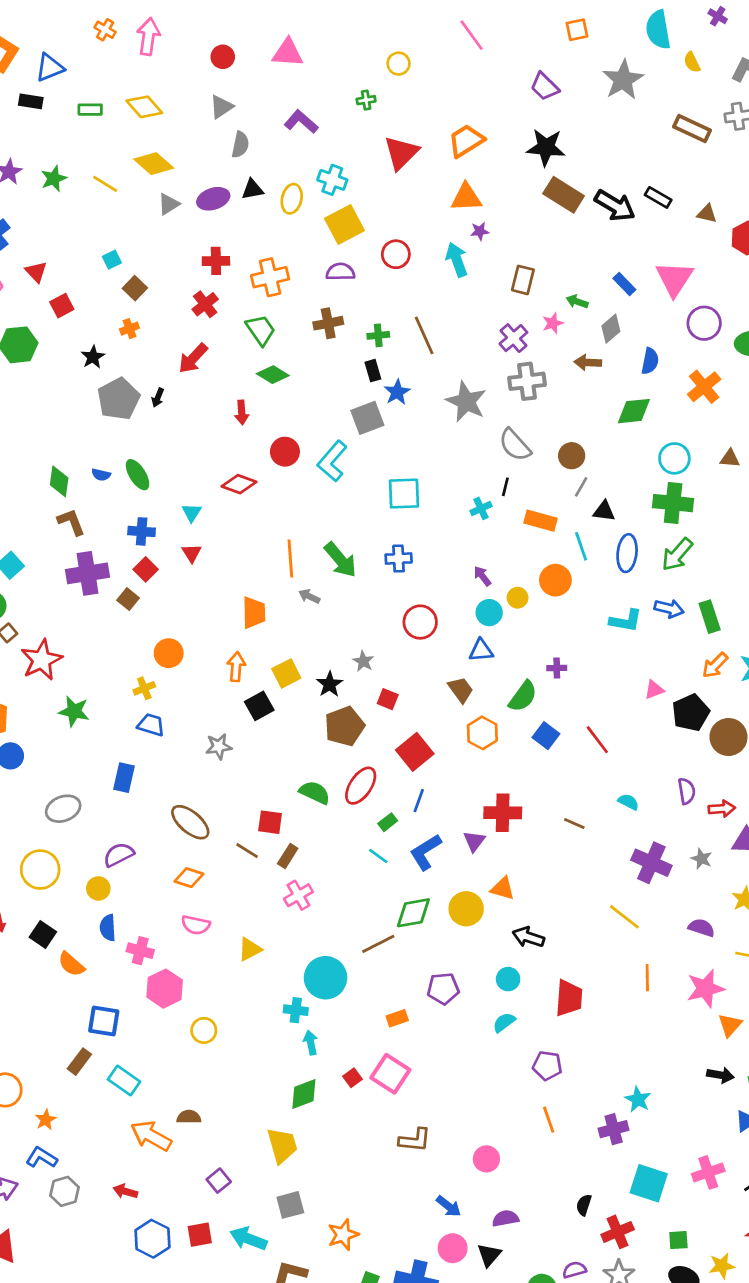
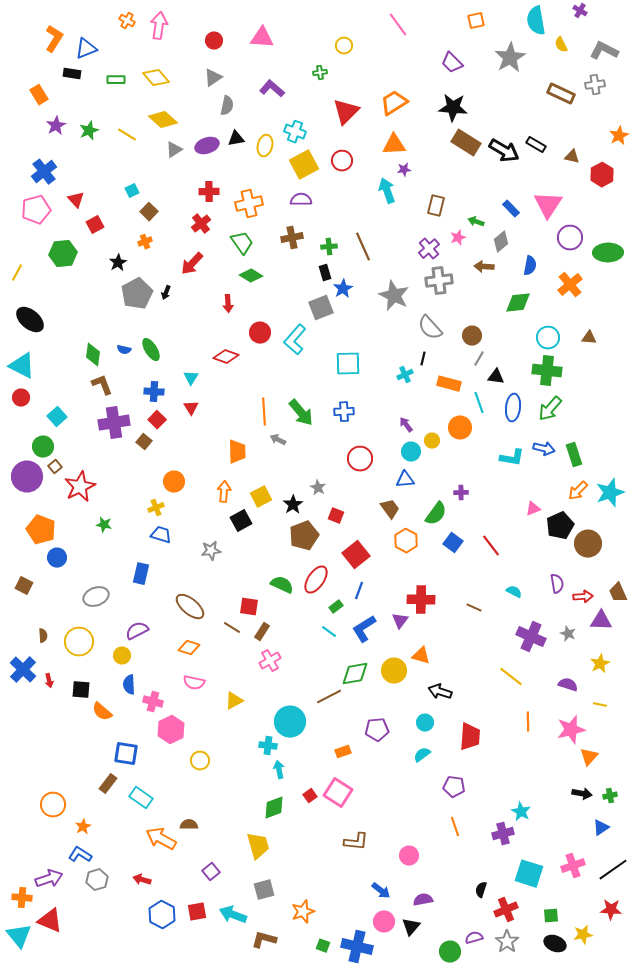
red circle: (396, 254) -> (342, 161), moved
green star: (74, 711) -> (104, 525), size x0.7
black square: (43, 934) -> (81, 690), turned -30

